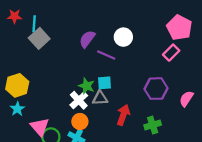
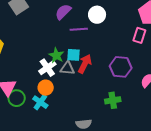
pink rectangle: (171, 53) -> (139, 35), turned -35
purple line: (106, 55) -> (79, 29), turned -36
red arrow: (123, 115) -> (85, 64), moved

